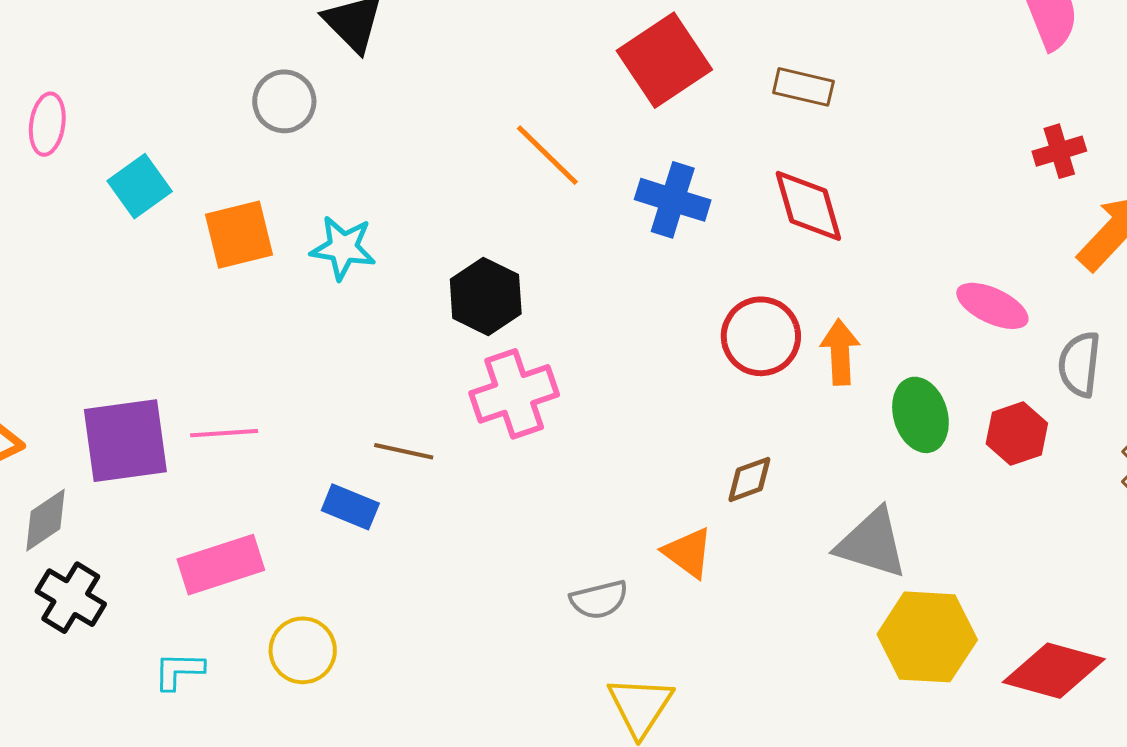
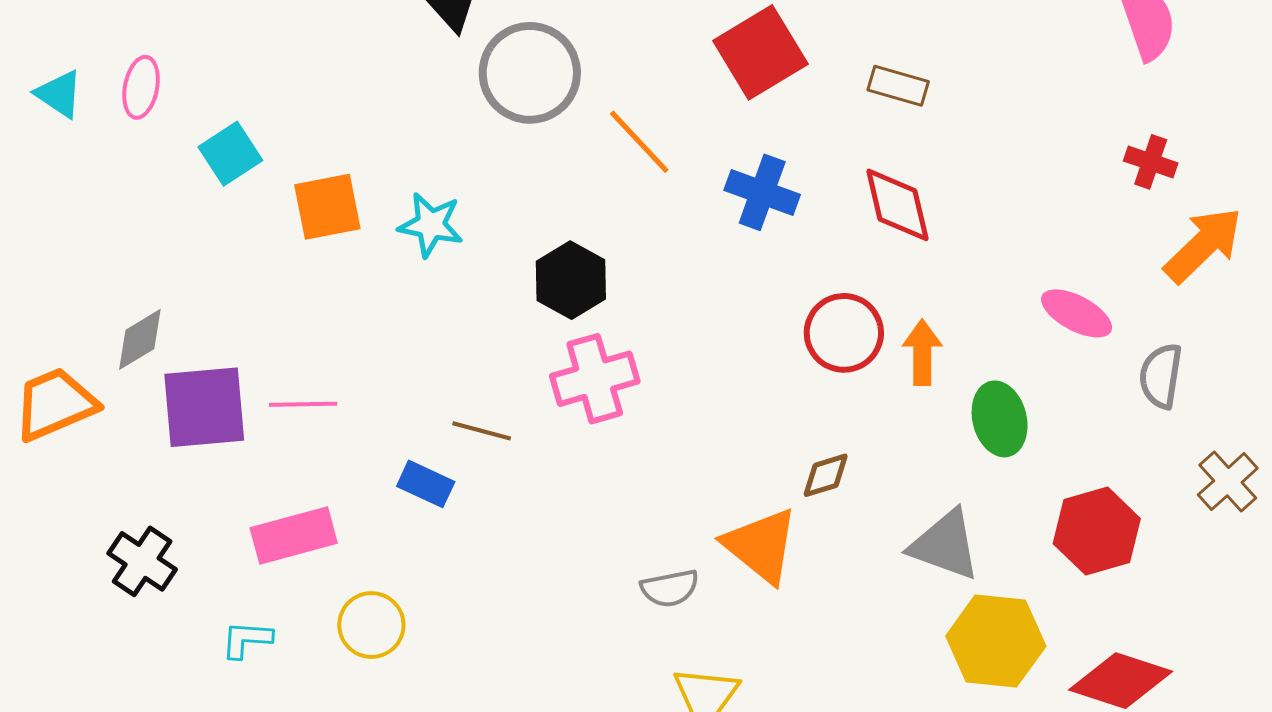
gray circle: (284, 101) -> (530, 73), moved, size x1.6
red cross: (1059, 151) -> (1151, 162), turned 33
red hexagon: (1017, 434) -> (1097, 531), moved, size x1.4
gray diamond: (46, 520) -> (140, 339), moved
orange triangle: (688, 553) -> (761, 546), size x1.5

